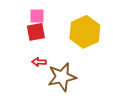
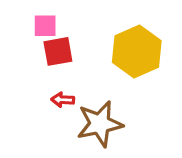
pink square: (37, 16) -> (45, 26), moved

